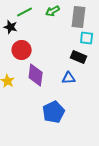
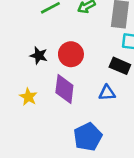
black star: (11, 27) -> (39, 56), moved
red circle: (22, 50) -> (71, 54), moved

